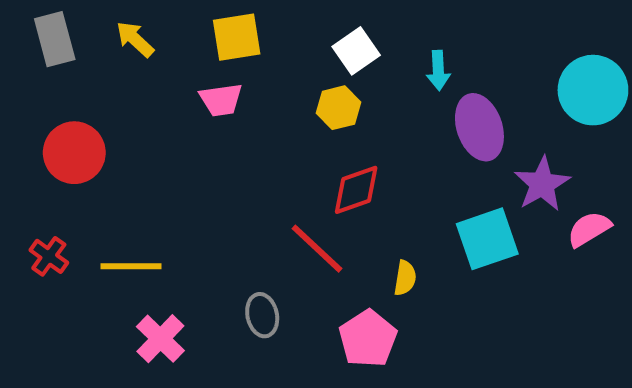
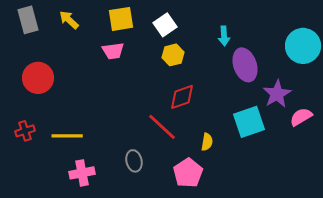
white square: (356, 51) -> (165, 25), moved
red cross: (49, 256) -> (25, 131), turned 36
pink cross: (160, 339) -> (82, 173), turned 35

